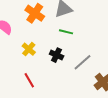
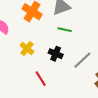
red line: (29, 80) -> (41, 79), moved

